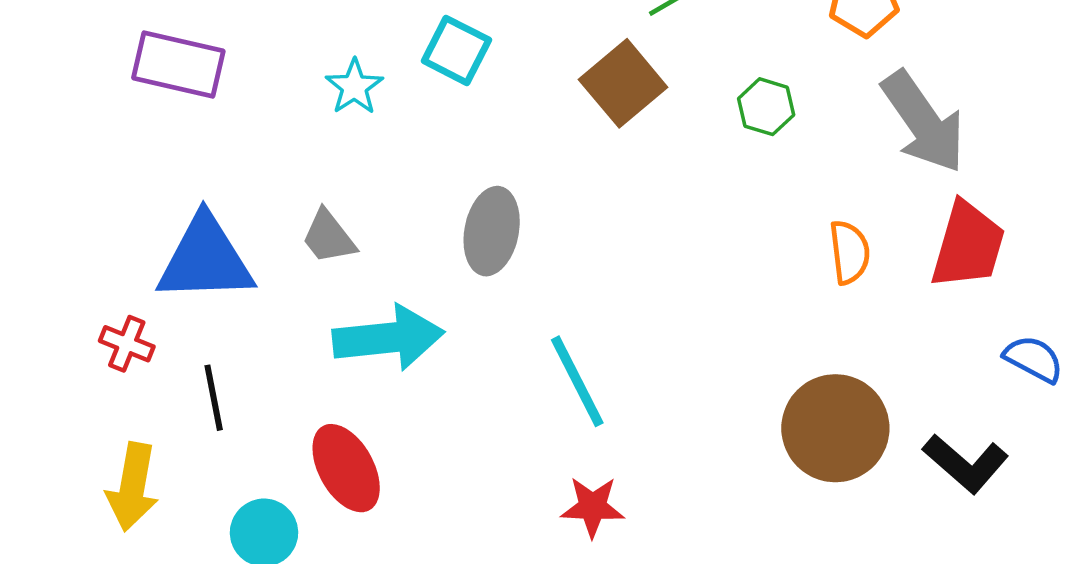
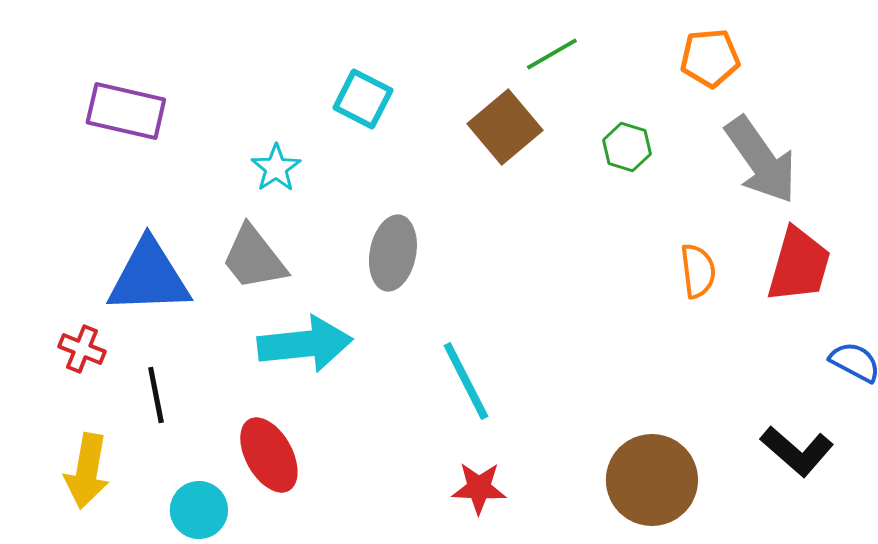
cyan star: (354, 87) -> (276, 168), moved
gray trapezoid: (329, 237) -> (254, 258), size x1.4
brown circle: (835, 428) -> (652, 480), moved

